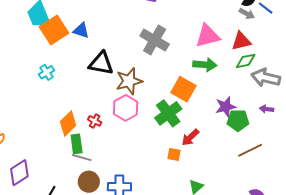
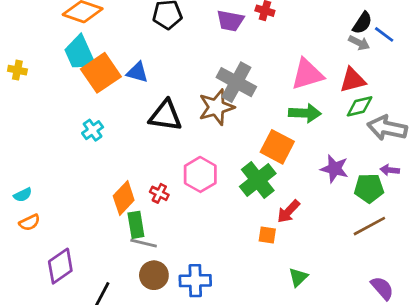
brown star: (129, 81) -> (216, 107), moved
purple star: (226, 107) -> (335, 169), turned 30
green pentagon: (238, 120) -> (369, 188), moved

